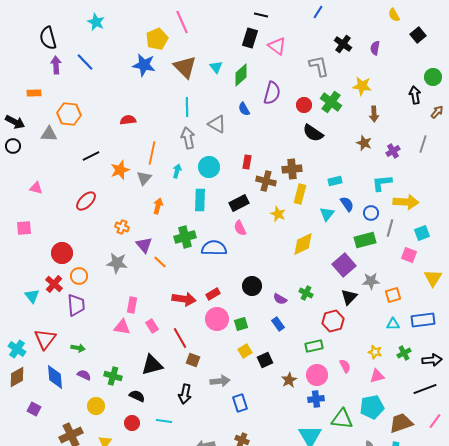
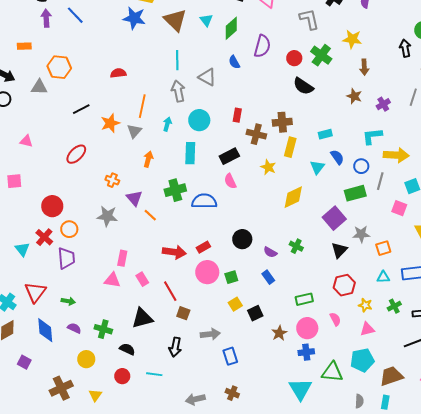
red hexagon: (333, 321) -> (344, 285), moved

